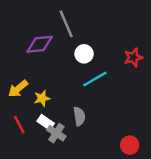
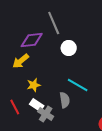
cyan line: (95, 79) -> (78, 85), moved, turned 60
yellow arrow: (18, 89) -> (21, 61), moved

